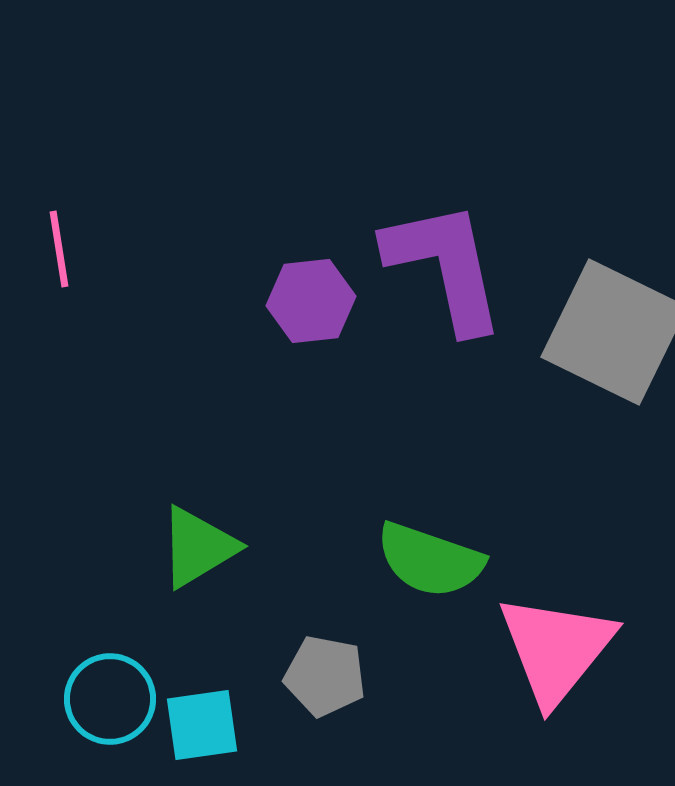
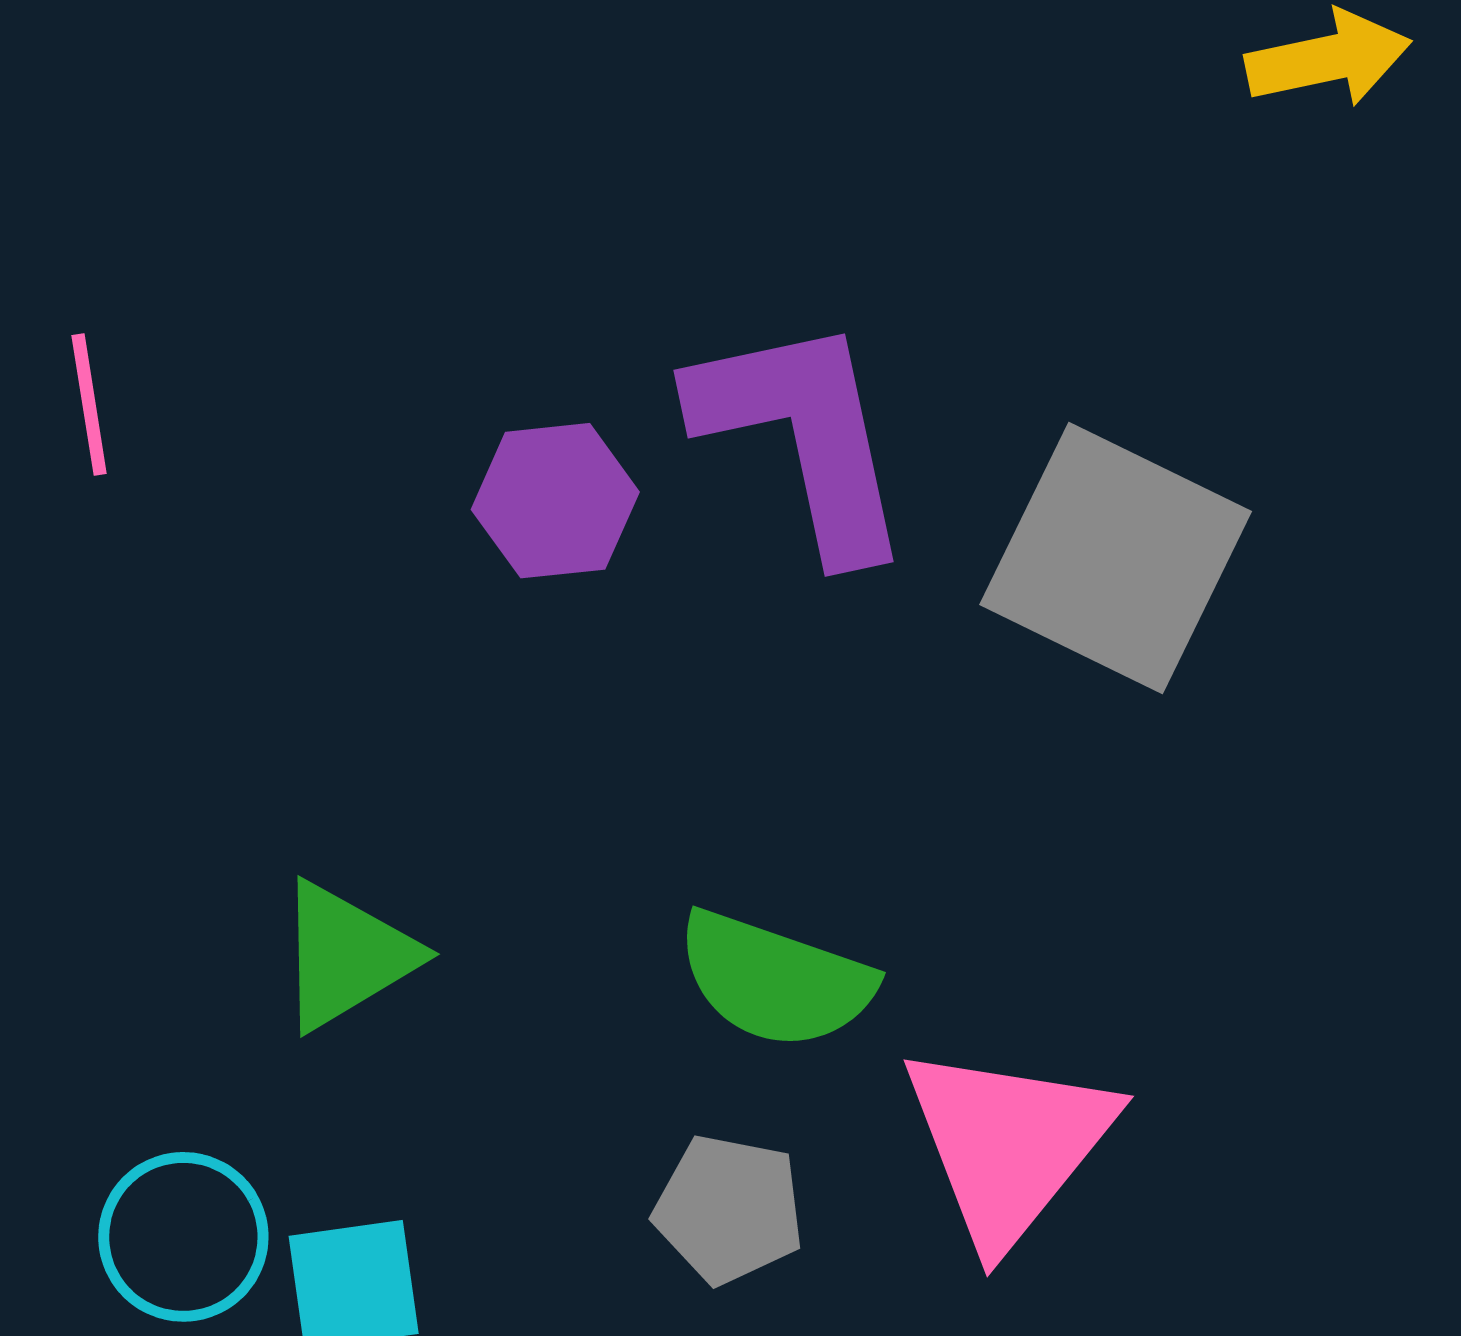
gray pentagon: (325, 676) -> (729, 1209), moved

